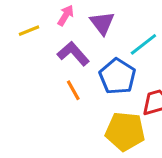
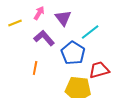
orange line: (73, 90) -> (35, 68), moved, turned 40

